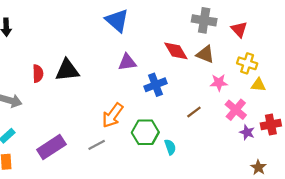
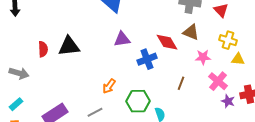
red diamond: (176, 51) -> (167, 42), moved
brown line: (194, 112) -> (181, 83), turned -32
orange arrow: (113, 115) -> (109, 86), size x0.7

